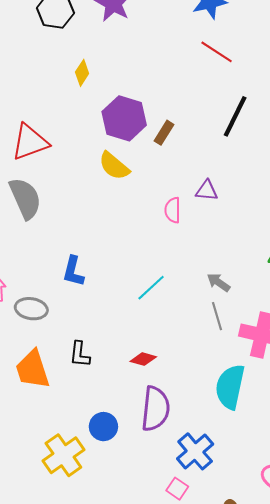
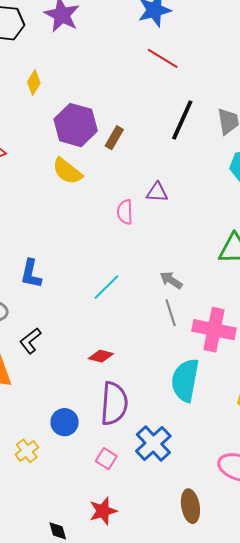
black L-shape: (80, 354) -> (30, 341), moved, turned 48
yellow cross: (63, 455) -> (27, 451), size x0.6
pink square: (177, 489) -> (106, 459), moved

